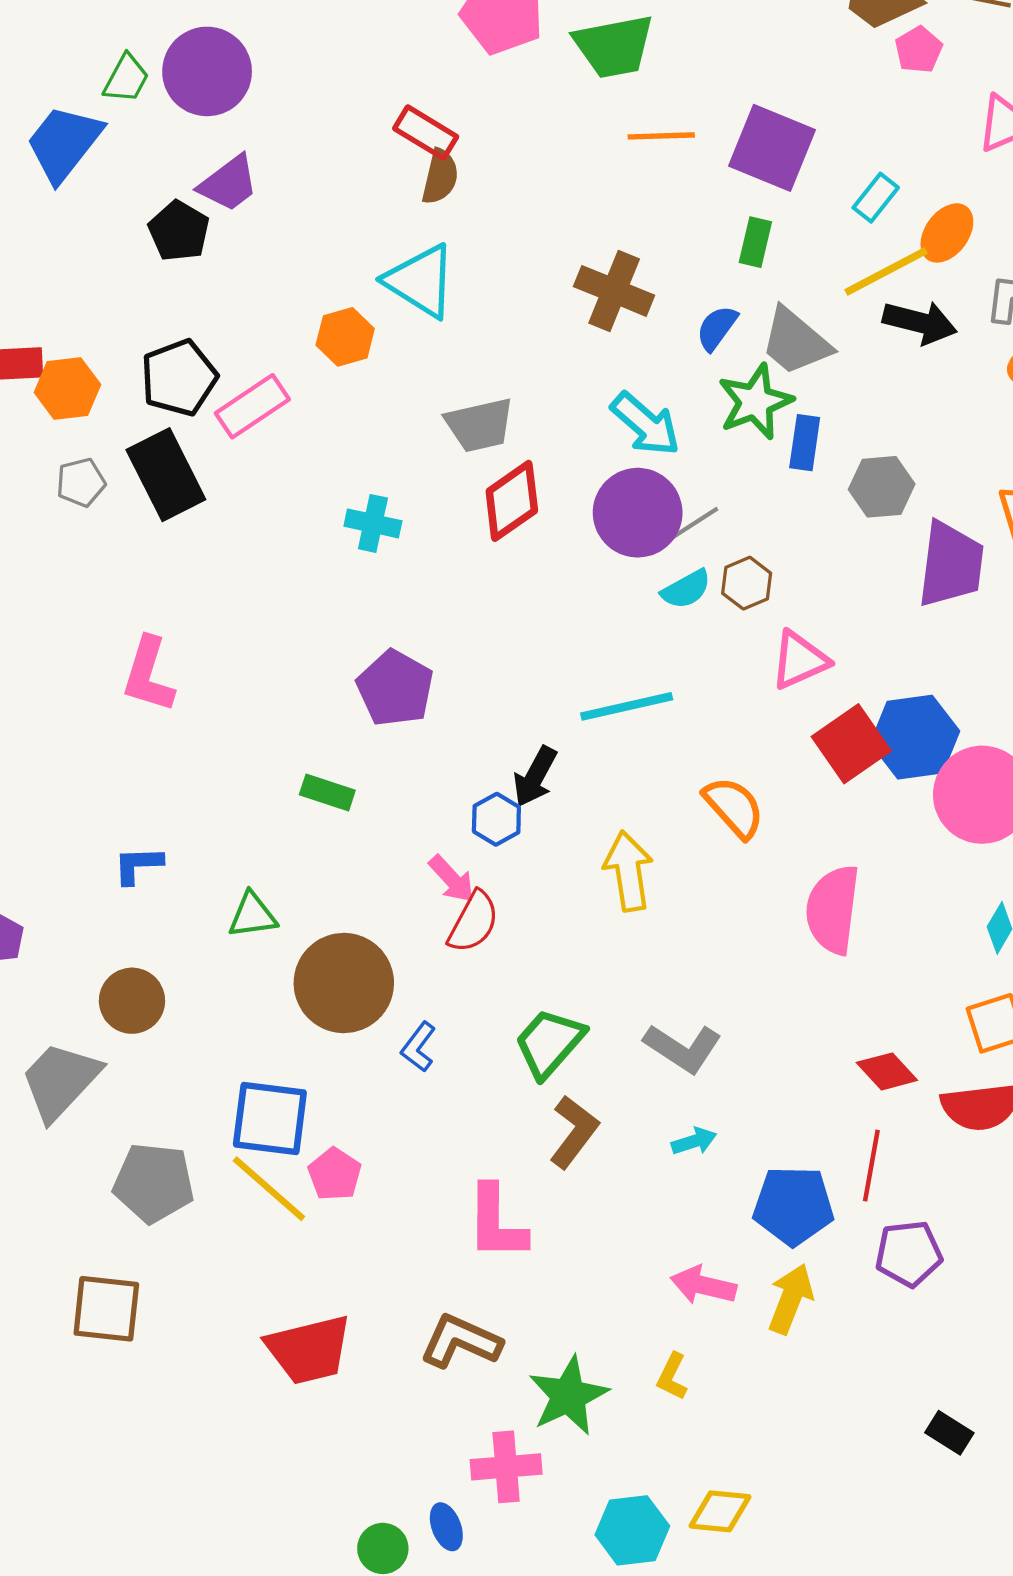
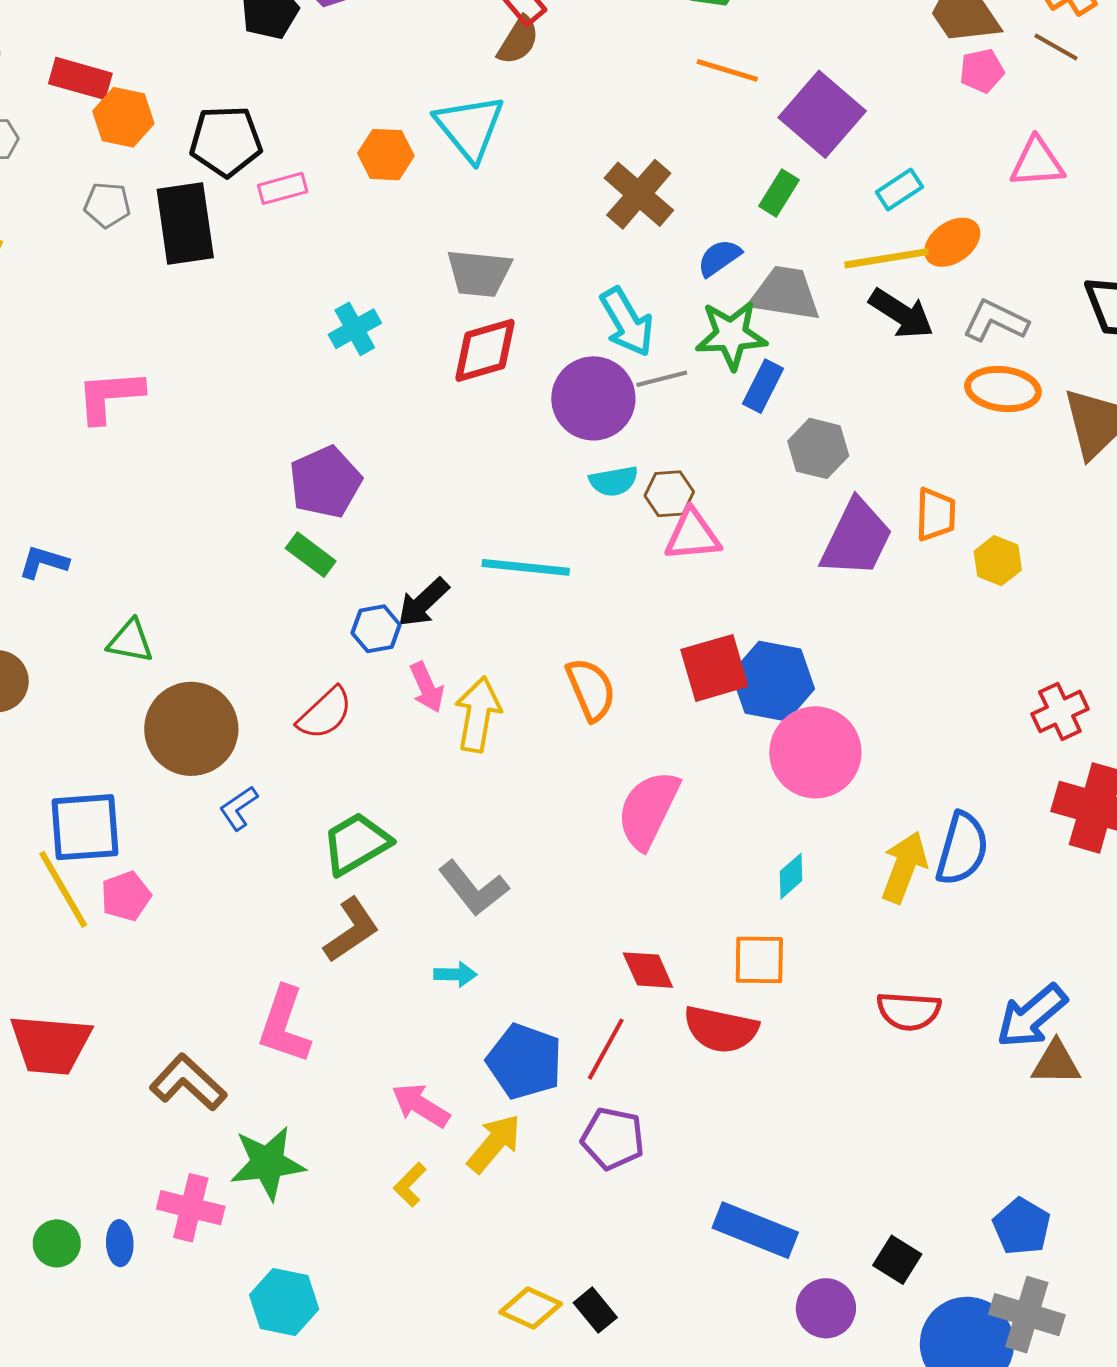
gray trapezoid: (796, 342) -> (785, 294), turned 130
pink rectangle: (252, 406) -> (283, 188), size x0.7
cyan cross: (373, 523) -> (355, 329), turned 30
gray line: (694, 523) -> (662, 379), moved
pink triangle: (800, 660) -> (693, 535), moved
pink L-shape: (148, 675) -> (110, 396), turned 50
green rectangle: (327, 793) -> (311, 555), moved
pink arrow: (452, 879) -> (427, 687), moved
blue square: (270, 1118) -> (85, 827), turned -30
pink L-shape: (496, 1223) -> (284, 1025), moved
yellow L-shape: (672, 1376) -> (410, 1185), moved
yellow diamond: (720, 1511) -> (531, 1308), moved

